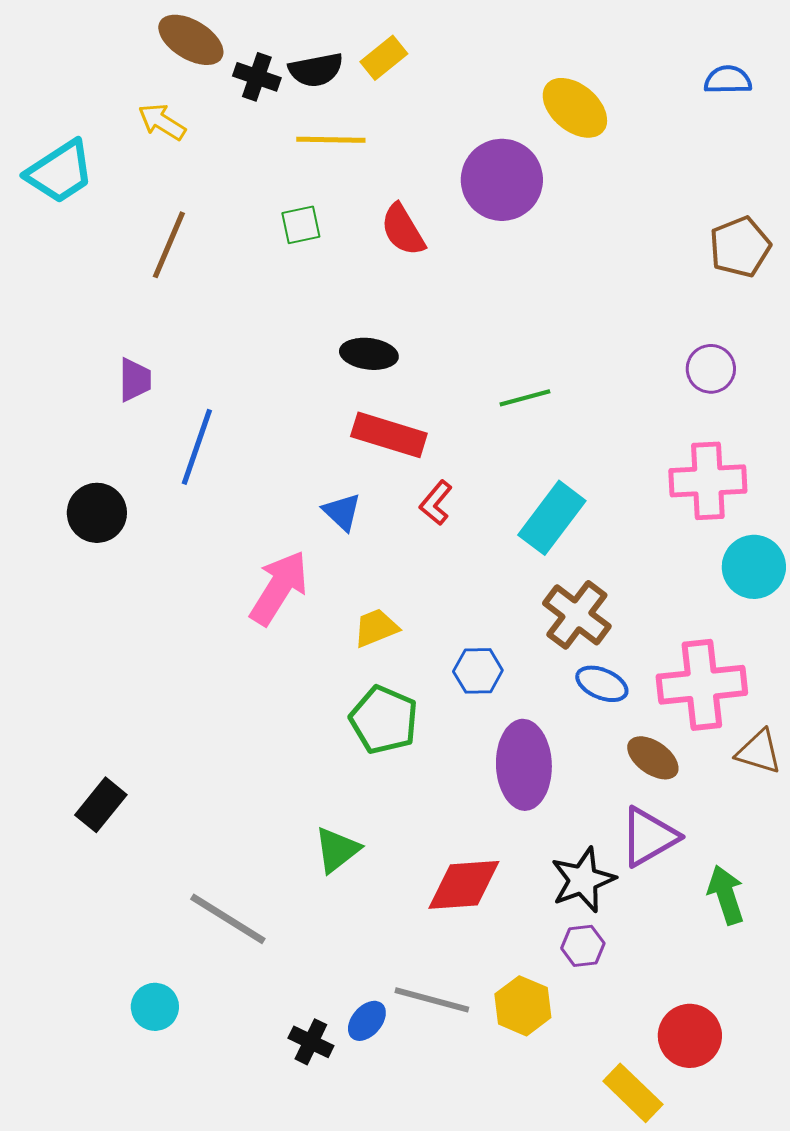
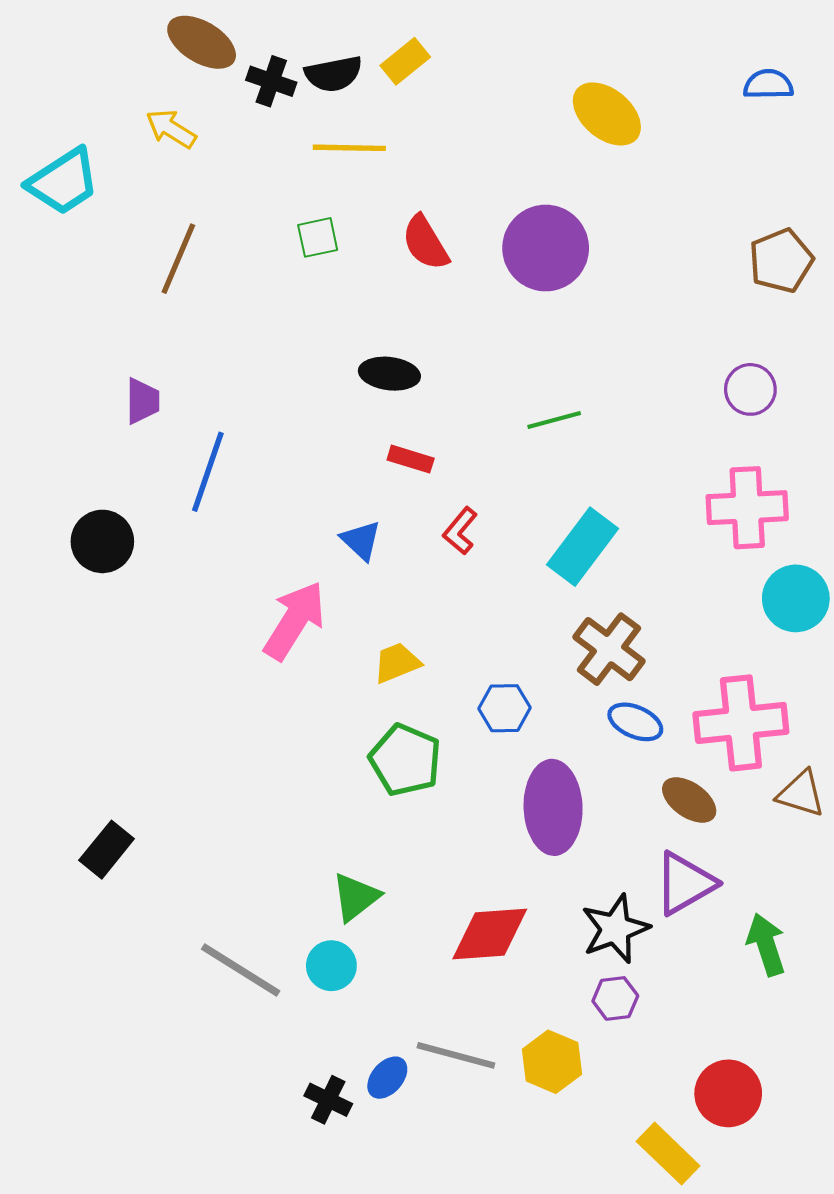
purple circle: (502, 180) -> (546, 248), moved
red rectangle: (389, 435) -> (411, 459), size x0.6
cyan circle: (155, 1007) -> (331, 966), moved

